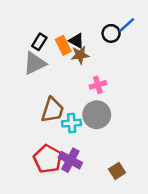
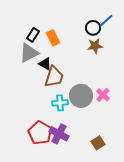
black triangle: (76, 41) -> (45, 64), moved
brown star: (80, 55) -> (95, 46), moved
pink cross: (98, 85) -> (103, 95), moved, turned -32
brown trapezoid: (52, 110) -> (54, 77), moved

